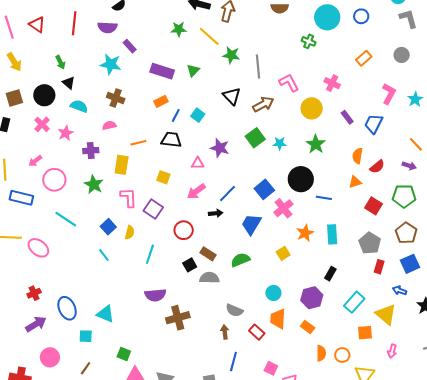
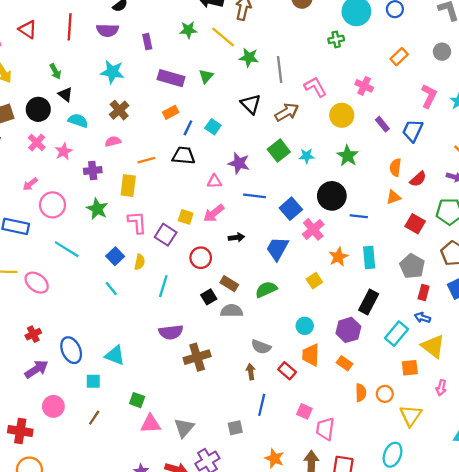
green cross: (309, 41) -> (336, 39), turned -32
purple rectangle: (130, 46) -> (147, 42), moved, turned 32
brown cross: (116, 98) -> (119, 110), turned 30
yellow square: (163, 177) -> (186, 217), moved
blue line: (227, 194) -> (254, 196), moved, turned 54
black rectangle: (330, 274) -> (369, 302), size x1.5
blue arrow: (400, 291) -> (422, 318), moved

